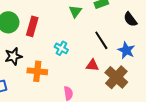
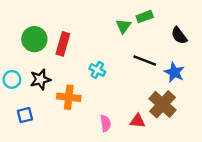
green triangle: (75, 11) -> (123, 26), moved
black line: (101, 40) -> (145, 60), turned -36
red triangle: (92, 65) -> (138, 121), moved

